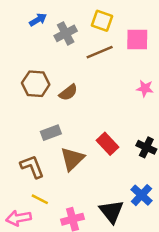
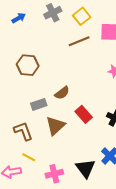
blue arrow: (38, 20) -> (19, 18), moved
yellow square: (102, 21) -> (82, 16), turned 30
gray cross: (66, 33) -> (53, 13), moved
brown semicircle: (68, 92) -> (62, 93), moved

